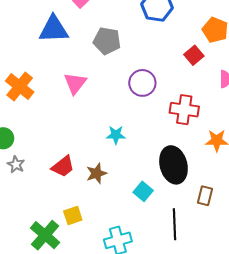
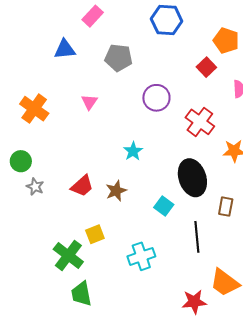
blue triangle: (54, 29) -> (65, 49), size x0.7
pink triangle: (75, 83) -> (89, 102), size x0.7
red cross: (184, 110) -> (200, 122), turned 32
cyan star: (116, 135) -> (133, 151), turned -30

